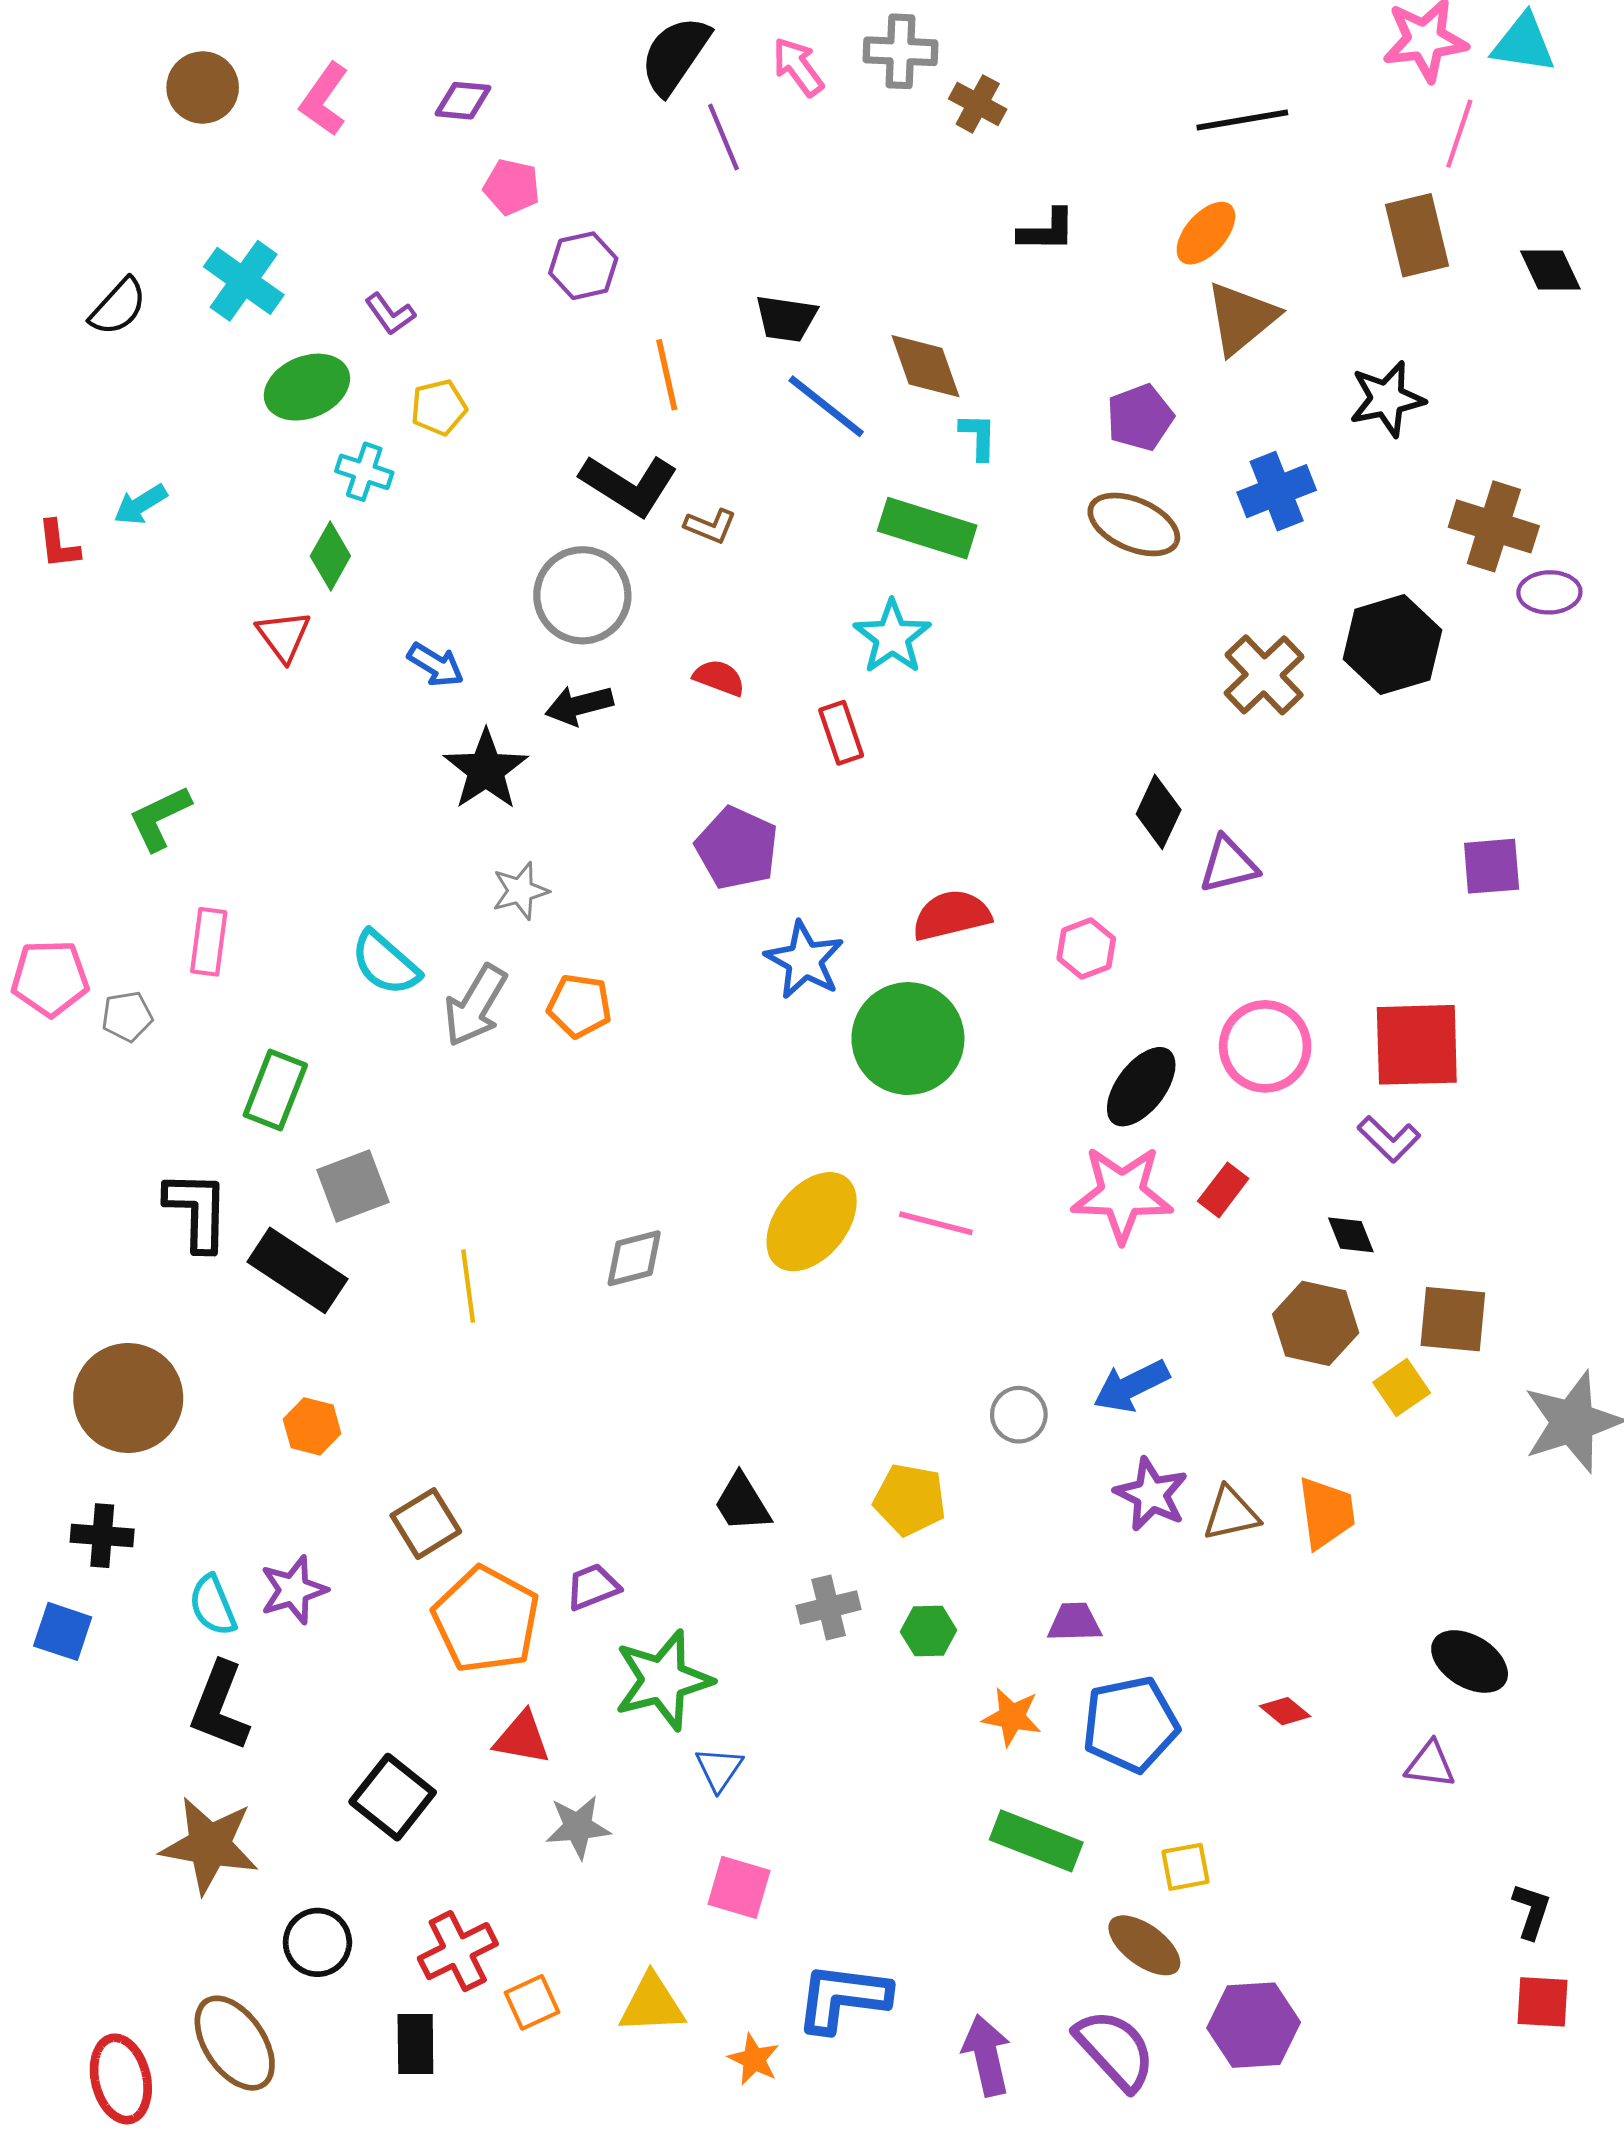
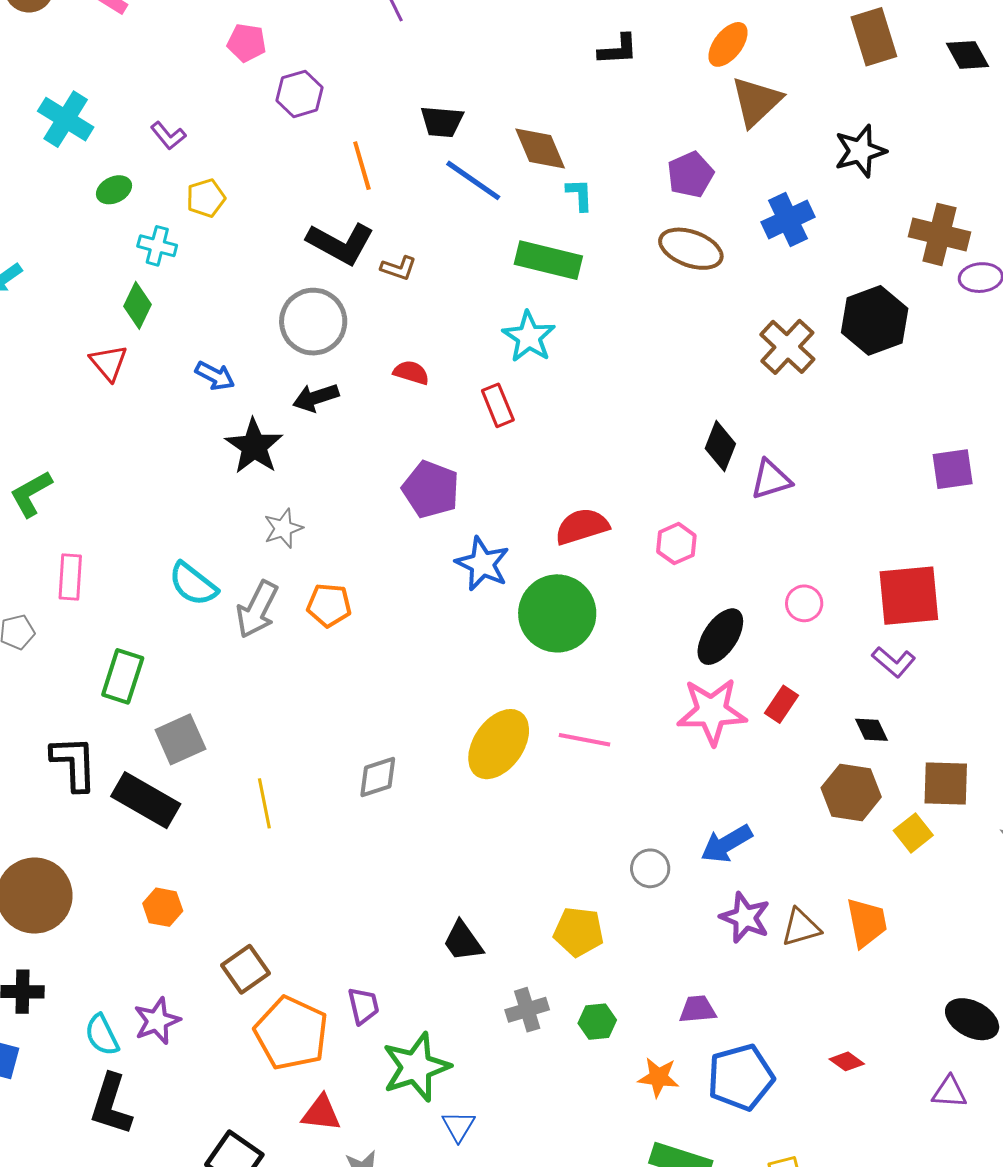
green ellipse: (307, 387) -> (114, 190), size x0.6
pink circle: (1265, 1046) -> (804, 603), size x0.6
purple trapezoid: (593, 1587) -> (363, 1006), turned 102

